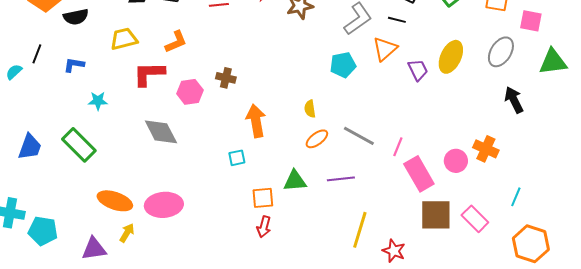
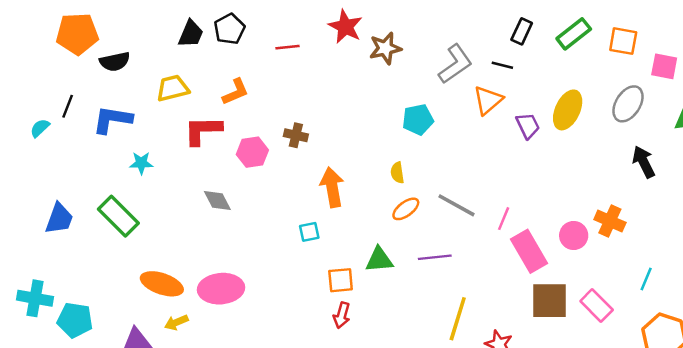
blue L-shape: (74, 65) -> (112, 120), size x1.6
cyan pentagon: (343, 65) -> (418, 120), moved
gray diamond: (161, 132) -> (217, 200), size x0.7
yellow arrow: (127, 233) -> (176, 322), turned -144

